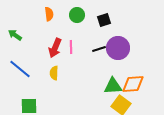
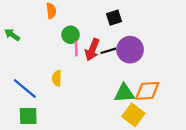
green circle: (77, 15) -> (71, 35), moved
red arrow: (55, 48) -> (92, 50), moved
blue line: (20, 69) -> (25, 89), moved

